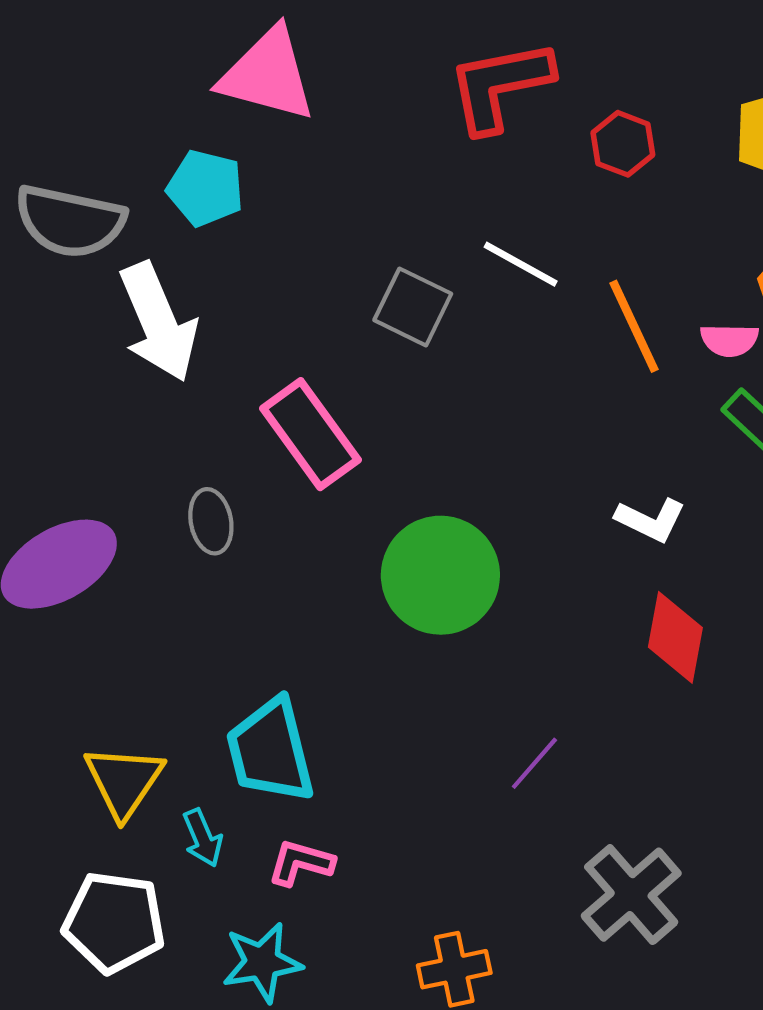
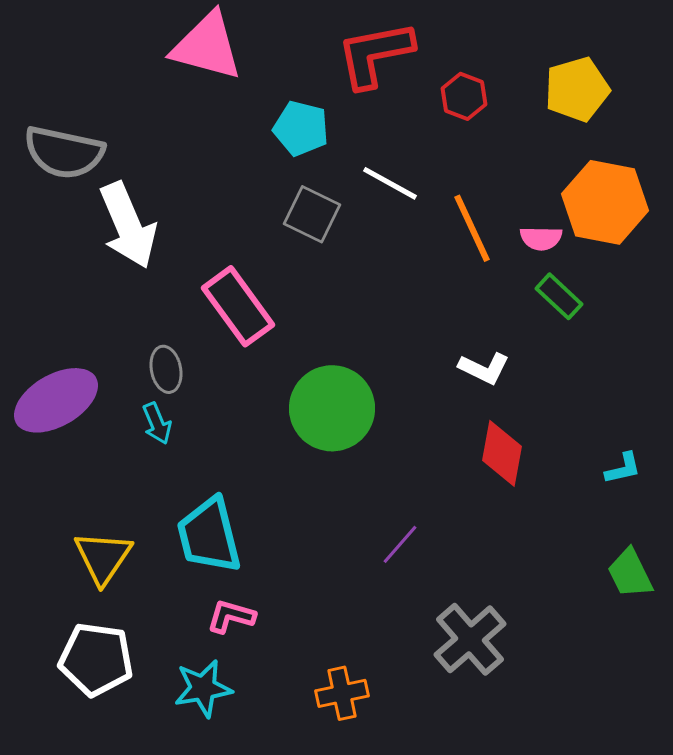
cyan pentagon: (205, 188) -> (301, 128), moved
cyan arrow: (203, 838) -> (157, 423), moved

